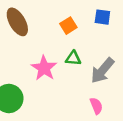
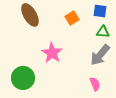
green triangle: (73, 58) -> (103, 32), moved

